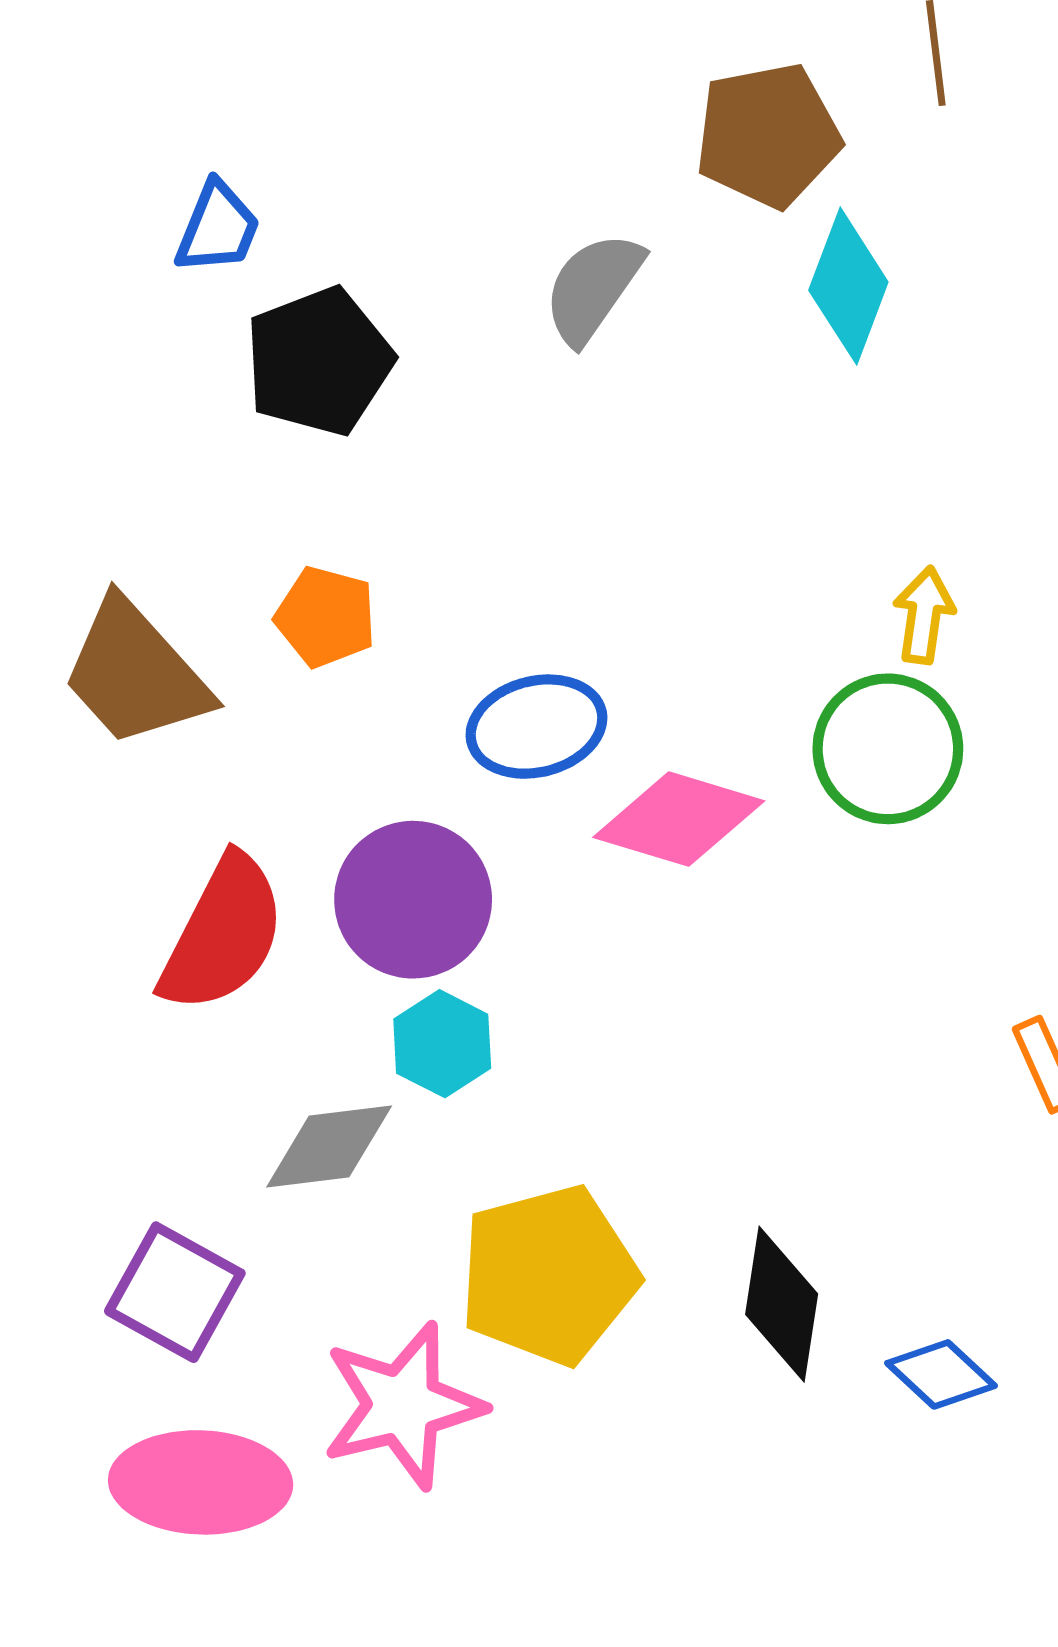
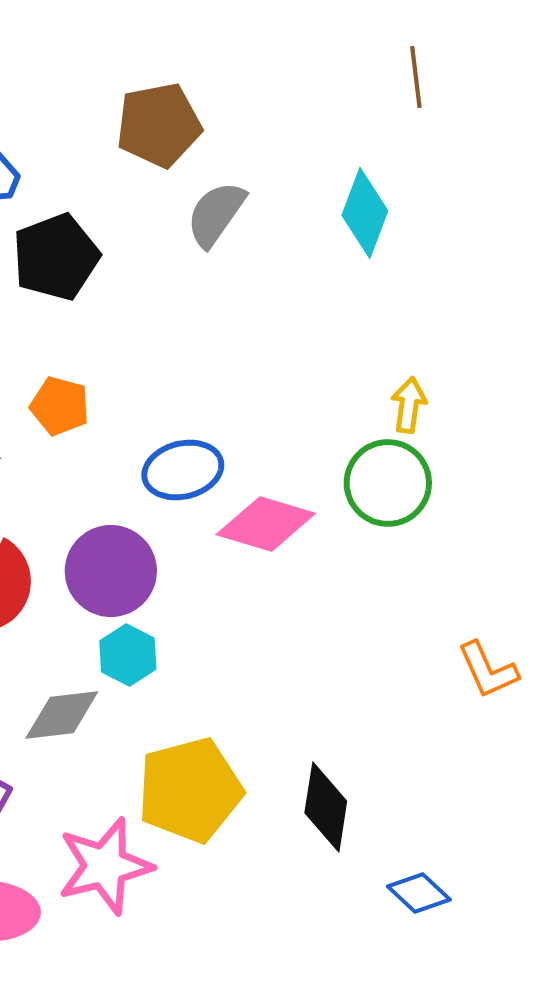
brown pentagon: (768, 135) -> (159, 125), moved
blue diamond: (941, 1374) -> (419, 893), moved

